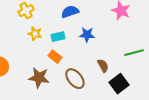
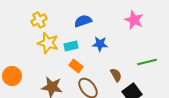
yellow star: (35, 34) -> (48, 43), size x1.5
orange rectangle: (55, 57) -> (76, 66), moved

